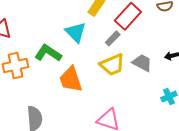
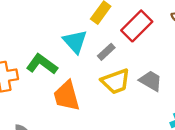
gray rectangle: (113, 38) -> (106, 52), moved

